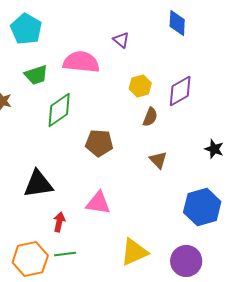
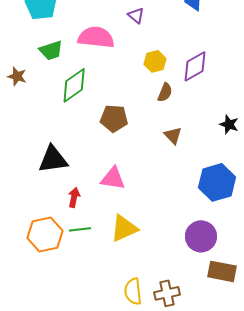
yellow triangle: (134, 252) -> (124, 228), moved

